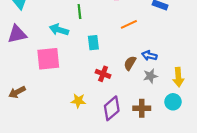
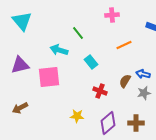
green line: (79, 11) -> (78, 33), turned -32
purple triangle: (17, 34) -> (20, 65), moved
cyan rectangle: (93, 43) -> (91, 62), turned -32

